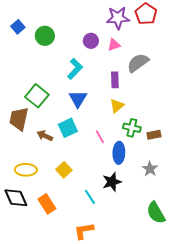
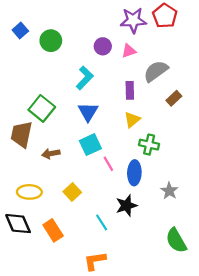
cyan square: (68, 128) -> (90, 145), moved
brown rectangle: (154, 135) -> (174, 98), moved, turned -32
brown arrow: (45, 136) -> (51, 154), turned -35
pink line: (100, 137) -> (108, 164), moved

